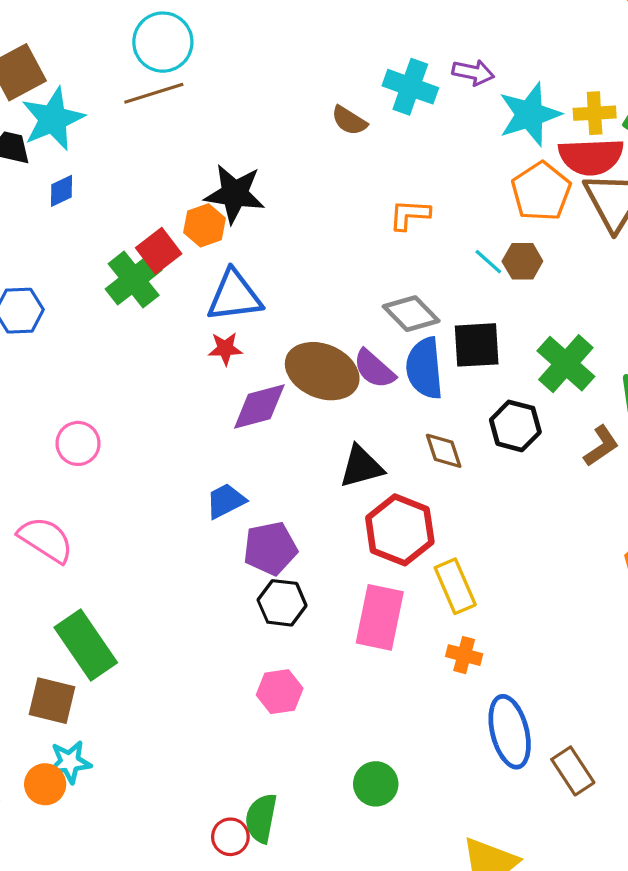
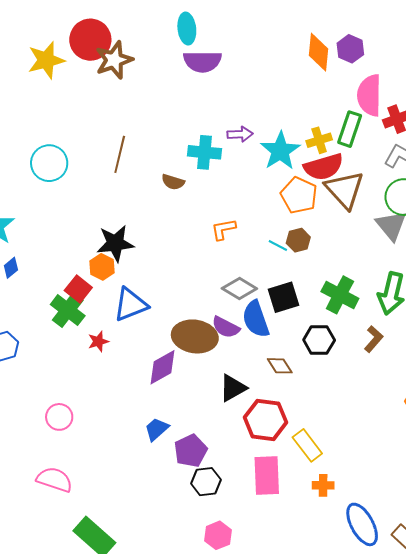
brown line: (154, 93) -> (120, 154), moved, turned -45
red star: (225, 349) -> (98, 341), moved

